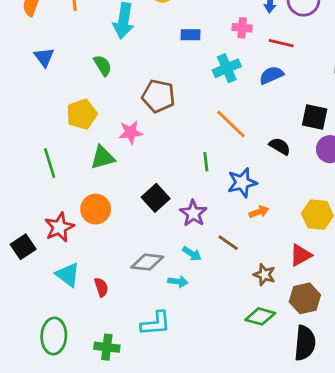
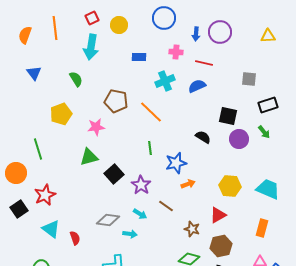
orange line: (231, 124) -> (151, 112), moved
green triangle: (103, 157) -> (89, 157), moved
orange circle: (96, 209) -> (16, 173), moved

